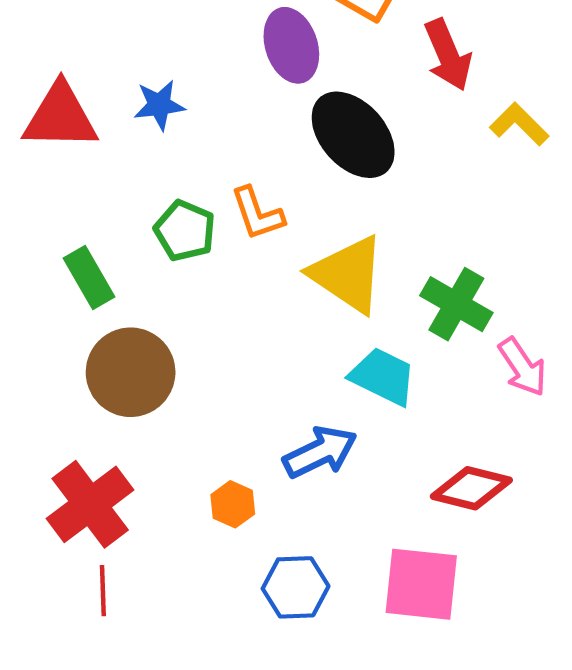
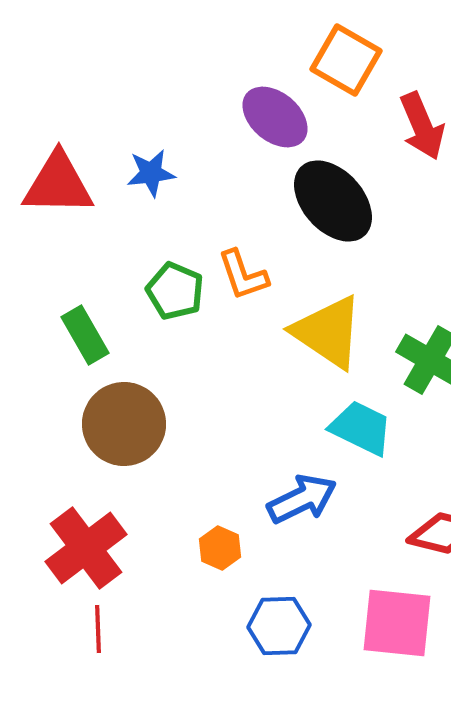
purple ellipse: (291, 45) -> (275, 117), turned -32

